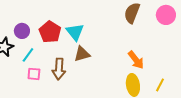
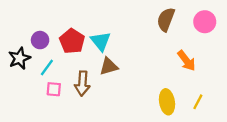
orange arrow: (136, 60) -> (186, 61), moved

